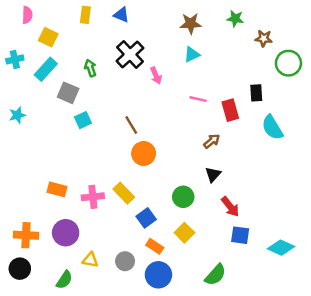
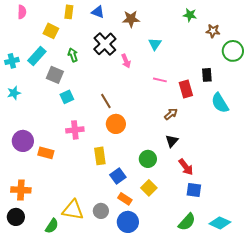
brown star: (191, 24) -> (131, 19), moved
yellow square: (48, 37) -> (51, 31), moved
cyan triangle: (192, 54) -> (155, 44), turned -32
cyan cross: (15, 59) -> (12, 61), moved
yellow rectangle: (124, 193) -> (100, 156), turned 36
pink cross: (93, 197) -> (75, 130), moved
purple circle: (66, 233) -> (23, 141), moved
cyan diamond: (281, 248) -> (220, 223), moved
yellow triangle: (90, 260) -> (73, 210), size x1.6
green semicircle: (215, 275) -> (187, 222), moved

